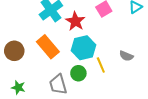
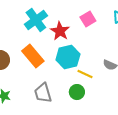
yellow line: (101, 65) -> (85, 74), turned -42
green circle: (78, 73) -> (77, 92), moved

